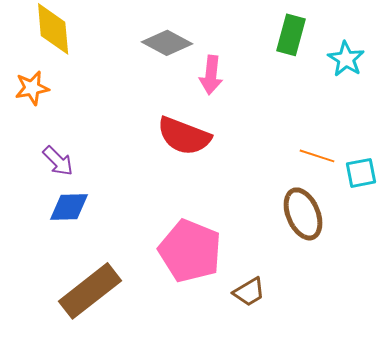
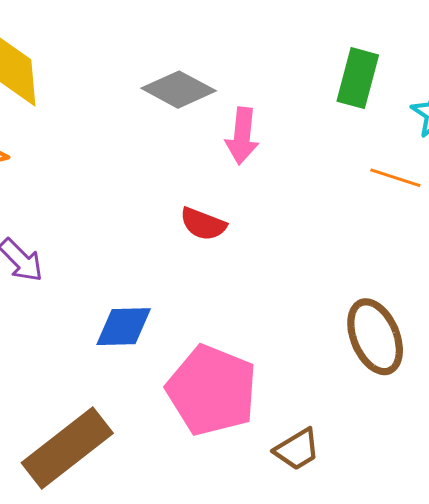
red semicircle: (184, 136) -> (203, 224), size x0.6
orange line: (317, 156) -> (395, 178), moved
blue diamond: (69, 207) -> (124, 327), moved

